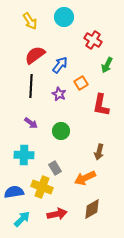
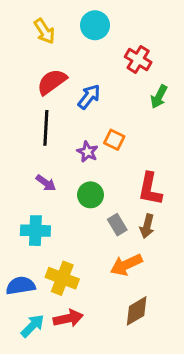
orange square: (81, 83) -> (114, 140), moved, turned -32
purple star: (59, 94) -> (88, 152), moved
red L-shape: (101, 105) -> (150, 189), moved
gray rectangle: (55, 168) -> (117, 225), moved
red arrow: (57, 214) -> (68, 318), moved

